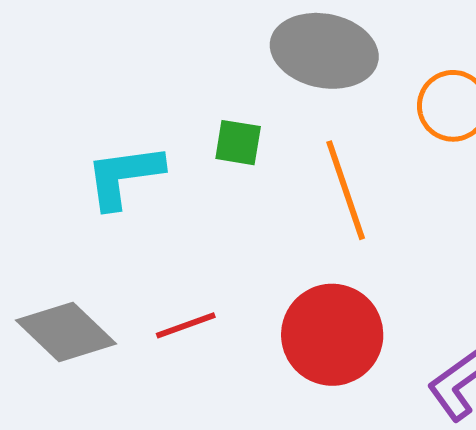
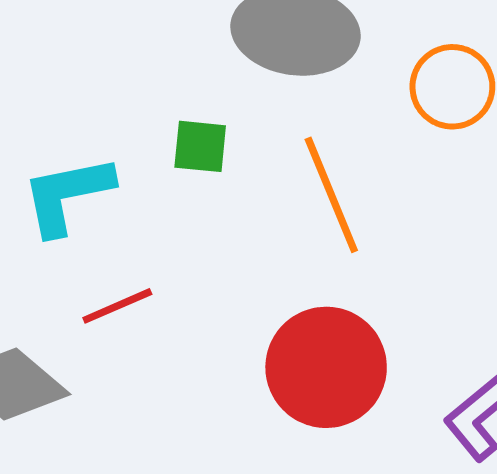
red line: (186, 325) -> (117, 306), moved

